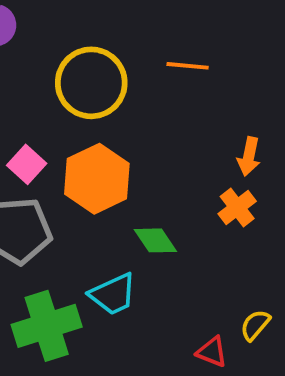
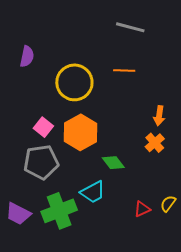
red triangle: (212, 352) -> (142, 209), moved, turned -42

